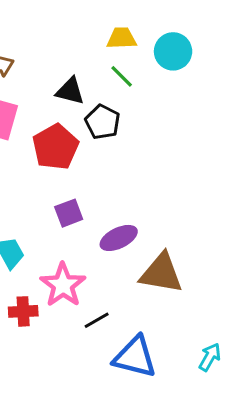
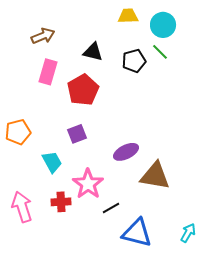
green line: (122, 76) -> (160, 52), moved
black pentagon: (103, 122) -> (134, 61), moved, turned 30
purple square: (69, 213) -> (77, 134), moved

